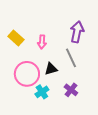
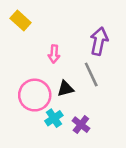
yellow rectangle: (16, 38) -> (21, 21), moved
purple cross: (71, 90) -> (81, 125), moved

